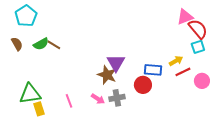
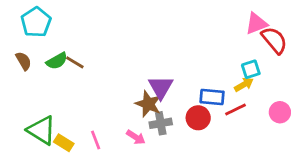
cyan square: (198, 47) -> (251, 69), moved
red line: (183, 72) -> (236, 109), moved
green triangle: (30, 94) -> (42, 130), turned 40
gray cross: (117, 98) -> (161, 123), moved
yellow rectangle: (39, 109) -> (64, 143), moved, turned -40

